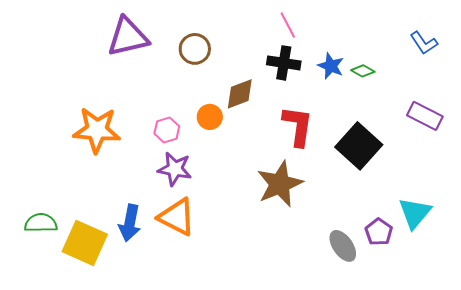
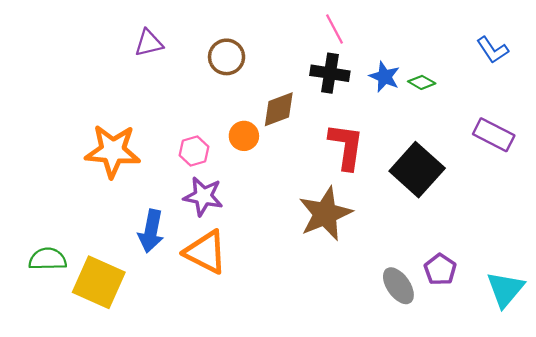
purple triangle: (128, 37) -> (149, 43), size x0.6
cyan triangle: (415, 213) -> (505, 289), moved
blue arrow: (130, 223) -> (151, 231), moved

